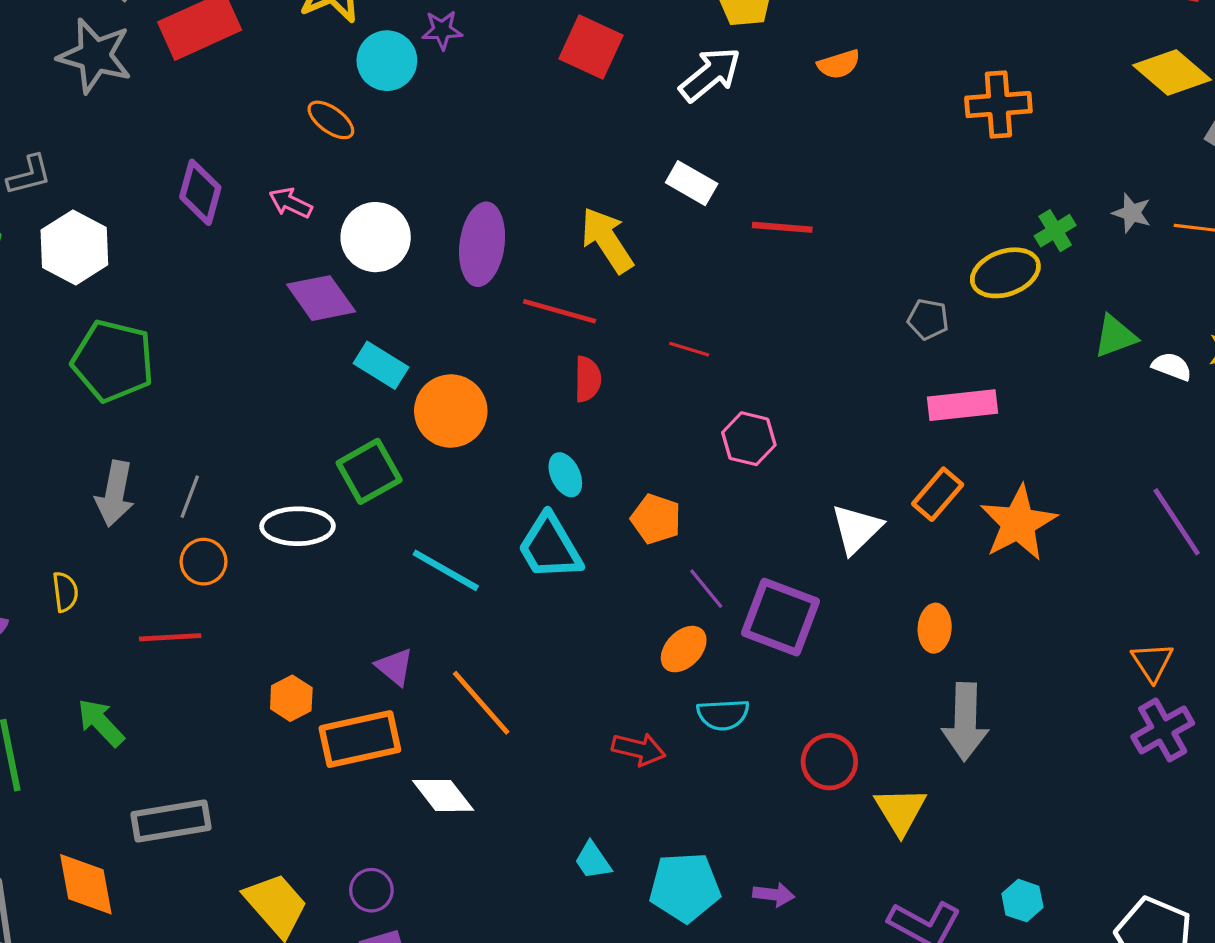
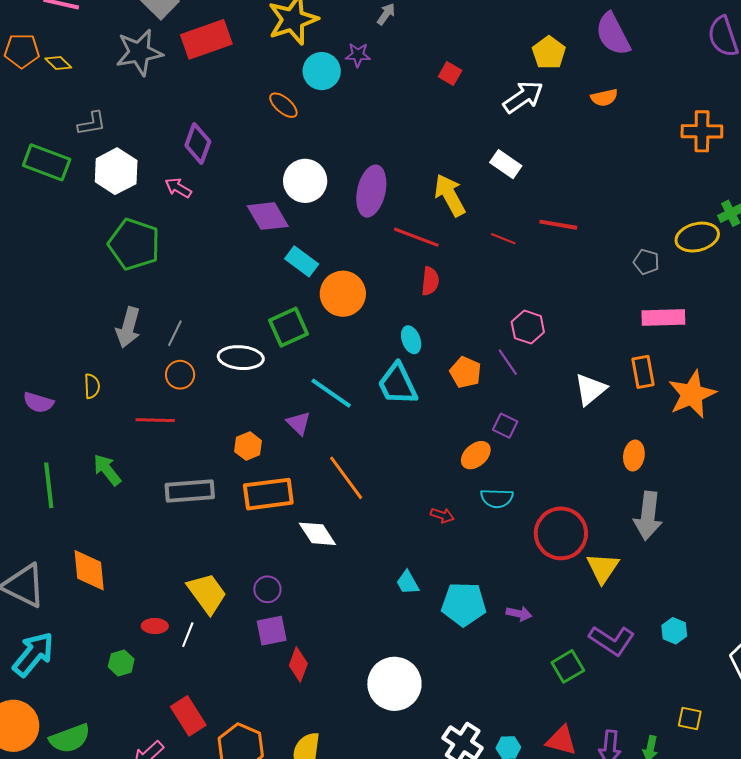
red square: (591, 47) -> (450, 74), size x0.6
gray star: (95, 56) -> (139, 52), turned -30
pink arrow: (291, 203) -> (178, 188), moved
red line: (782, 227) -> (558, 225), moved
red line: (689, 349) -> (503, 239), moved
orange rectangle: (938, 494) -> (643, 372), turned -56
purple line: (706, 589) -> (508, 362), moved
purple square: (781, 617) -> (505, 426), moved, size x0.5
purple triangle: (395, 667) -> (299, 423), moved
orange hexagon: (291, 698) -> (248, 446), moved
red arrow: (639, 749) -> (442, 515), size x0.7
red circle: (829, 762) -> (561, 533), size x1.5
gray rectangle: (171, 821) -> (190, 491), moved

